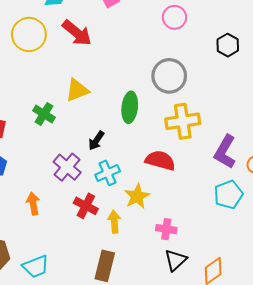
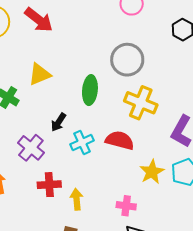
yellow cross: (183, 121) -> (141, 103), turned 32
cyan cross: (108, 173) -> (82, 142), moved
yellow star: (137, 196) -> (152, 172), moved
red cross: (86, 206) -> (49, 185), turned -30

